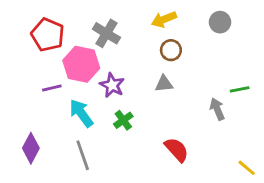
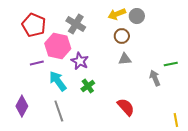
gray circle: (220, 22) -> (137, 16), moved
gray triangle: (164, 84) -> (125, 59), moved
yellow line: (247, 168) -> (176, 120), turned 40

